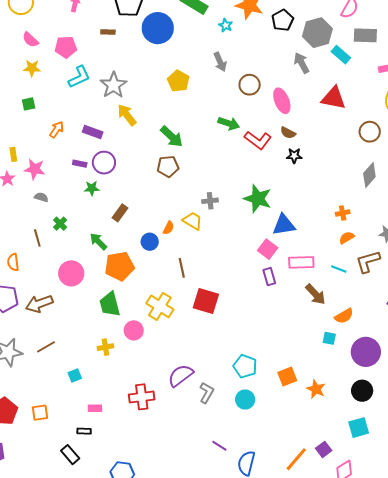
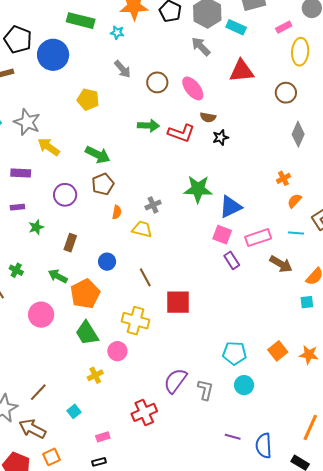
purple circle: (104, 163) -> (65, 195), moved
orange semicircle: (168, 228) -> (117, 212), moved
brown arrow: (39, 304) -> (32, 429), moved, turned 64

